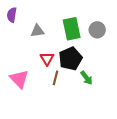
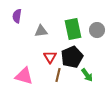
pink triangle: (19, 79) -> (24, 76), turned -30

